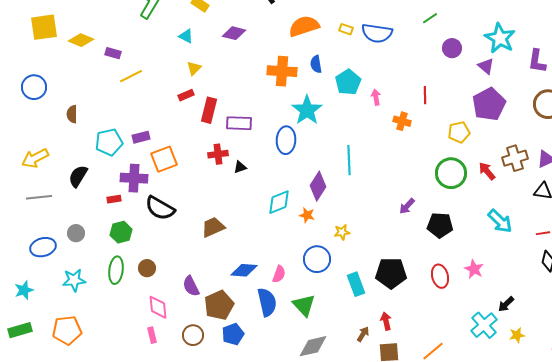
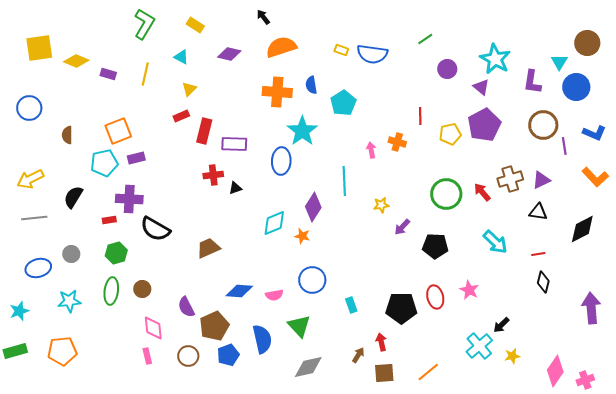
orange semicircle: (304, 26) -> (281, 47), moved
yellow line: (131, 76) -> (145, 74), moved, turned -50
pink arrow: (376, 97) -> (371, 150), moved
yellow pentagon: (459, 132) -> (450, 134), moved
orange square: (164, 159) -> (118, 131), moved
yellow star: (342, 232) -> (381, 205), moved
black pentagon: (391, 273) -> (401, 308), moved
pink semicircle: (279, 274) -> (274, 295), turned 60
cyan rectangle: (356, 284) -> (351, 305), size x0.7
blue semicircle: (267, 302) -> (262, 339), moved

